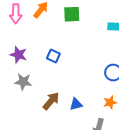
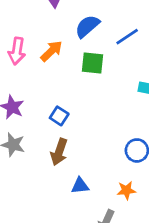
brown arrow: (51, 101) -> (59, 152), moved, turned 150

